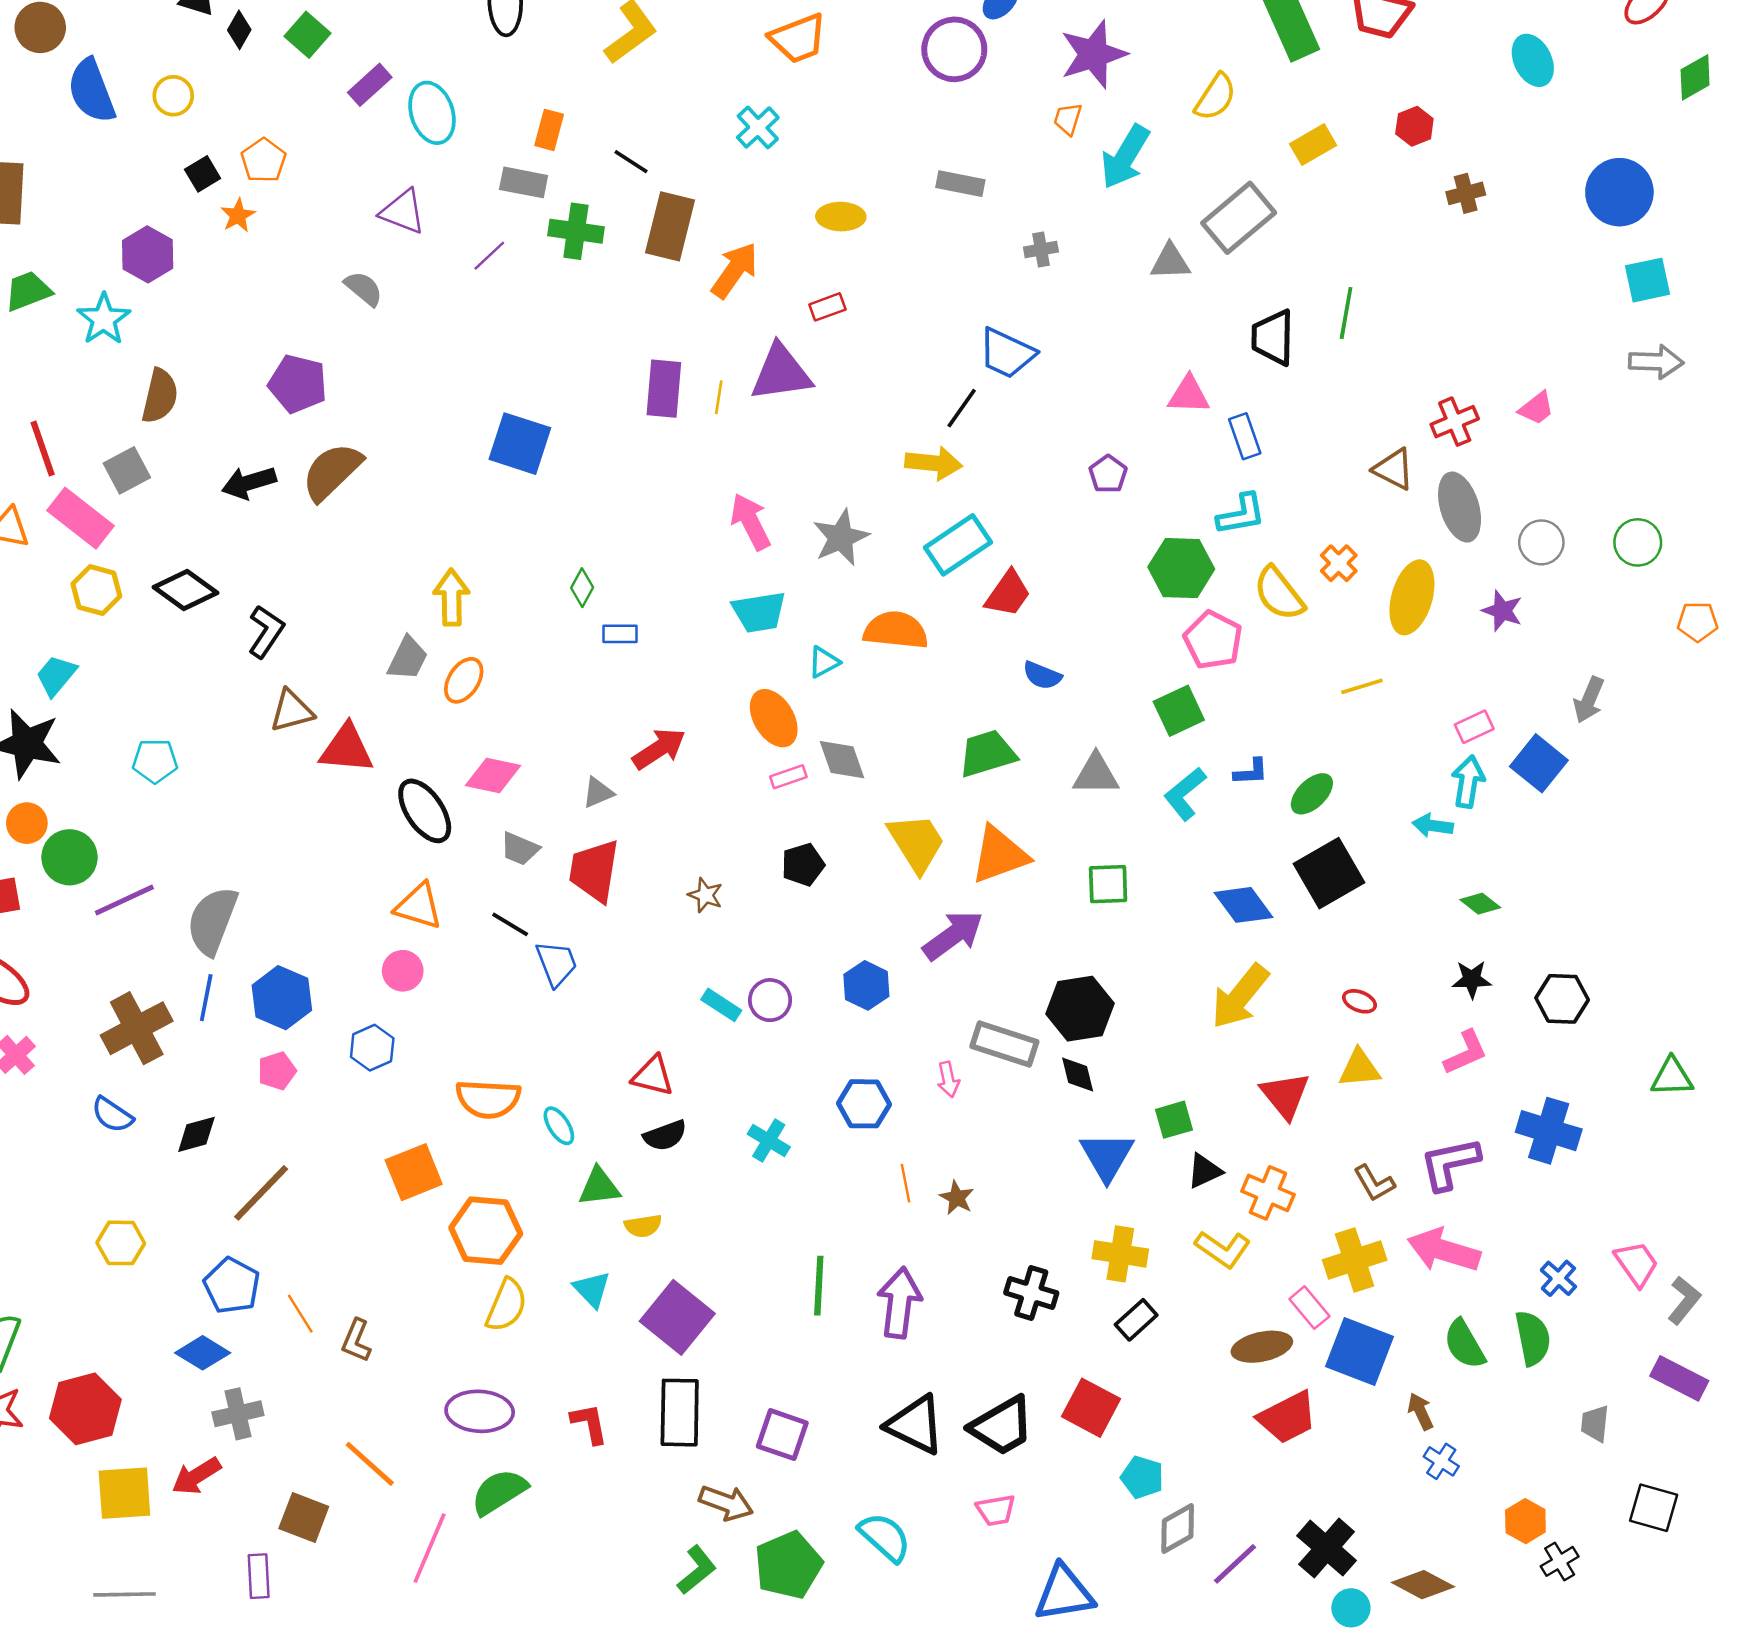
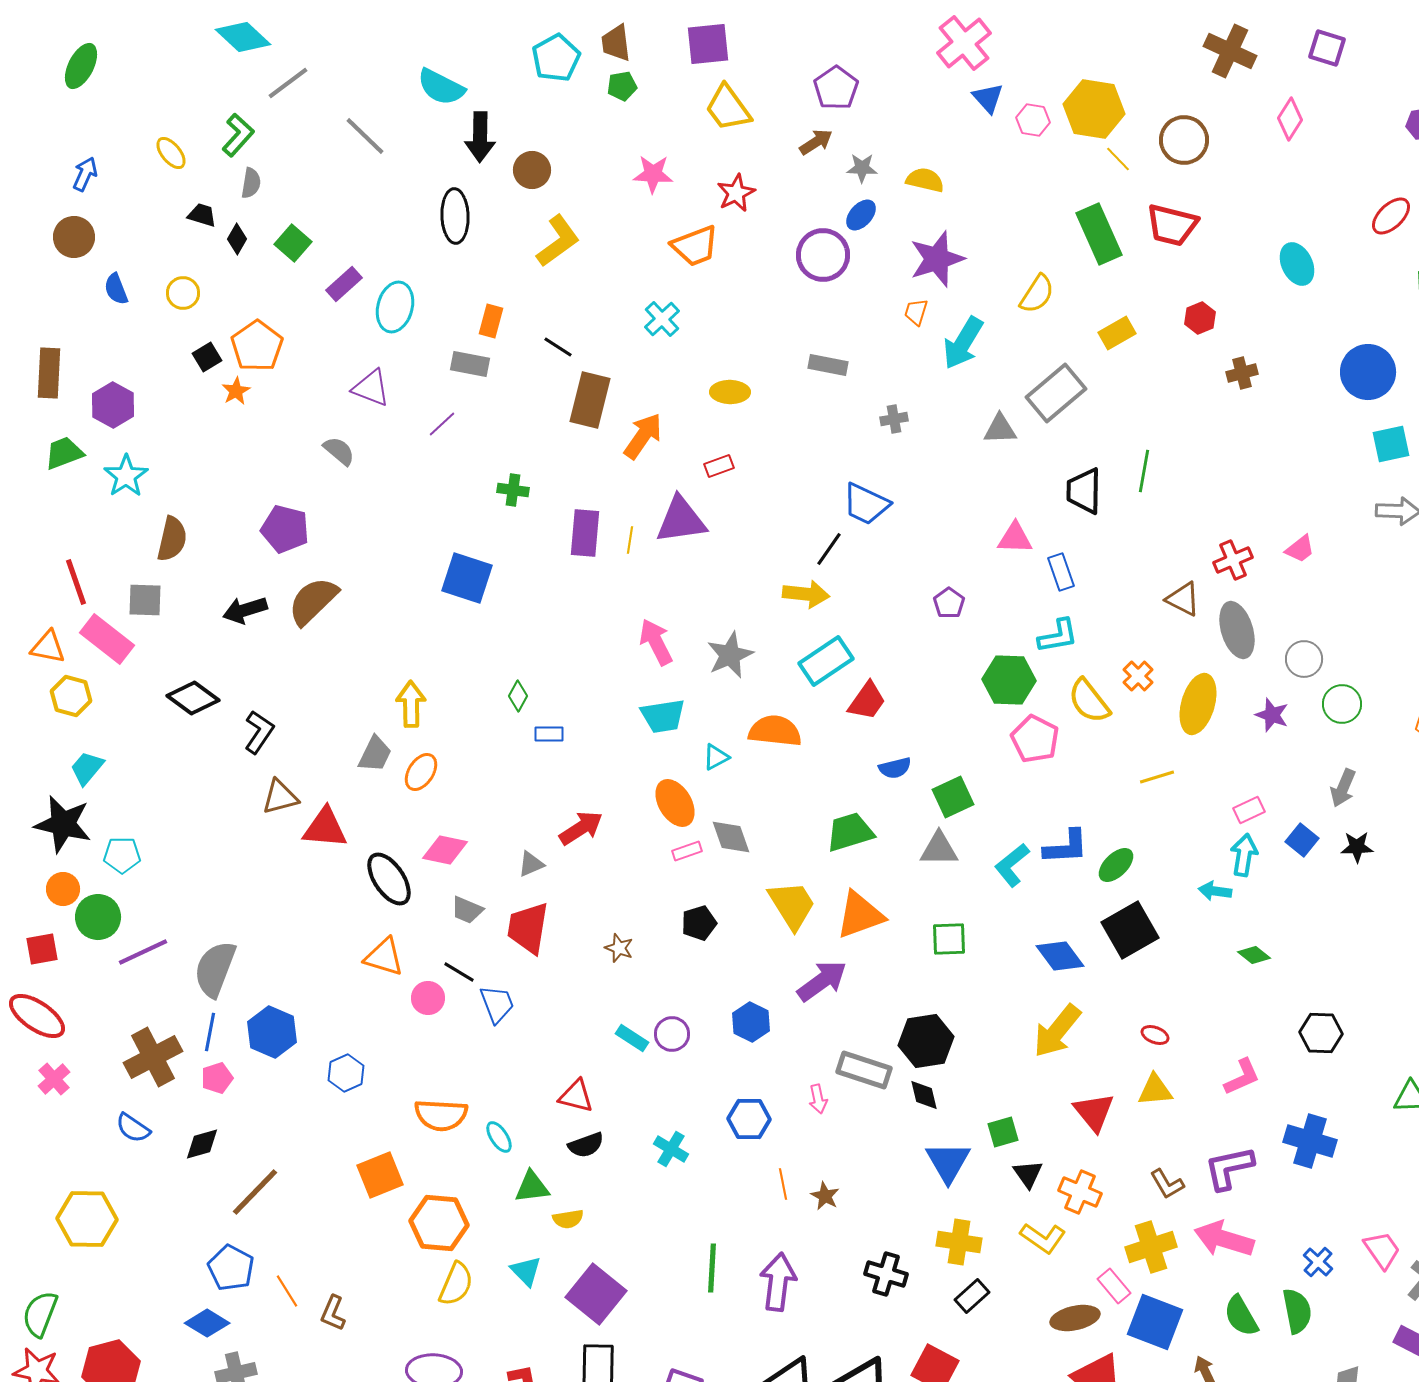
blue semicircle: (91, 91) -> (116, 289), size x0.6
cyan ellipse: (432, 113) -> (395, 307), turned 33
orange pentagon: (264, 160) -> (257, 346), size x1.4
green cross: (576, 231) -> (513, 490), moved, size x0.7
purple hexagon: (148, 254) -> (113, 405), moved
gray square: (127, 470) -> (145, 600), turned 30
green circle: (1638, 542) -> (1342, 704), moved
yellow hexagon: (96, 590) -> (71, 696), moved
blue semicircle: (1042, 675) -> (895, 768), turned -36
green square: (1179, 711) -> (953, 797), moved
cyan pentagon: (155, 761) -> (122, 855), moved
blue square: (1539, 763) -> (1302, 840), size x0.7
blue L-shape: (1251, 772) -> (1066, 847), size x1.6
pink circle: (403, 971) -> (428, 998), moved
black star: (1472, 979) -> (1357, 847), moved
pink pentagon: (277, 1071) -> (217, 1078), moved
black triangle: (1204, 1171) -> (1028, 1174), turned -40
yellow hexagon: (121, 1243) -> (87, 1219), moved, size x1.5

